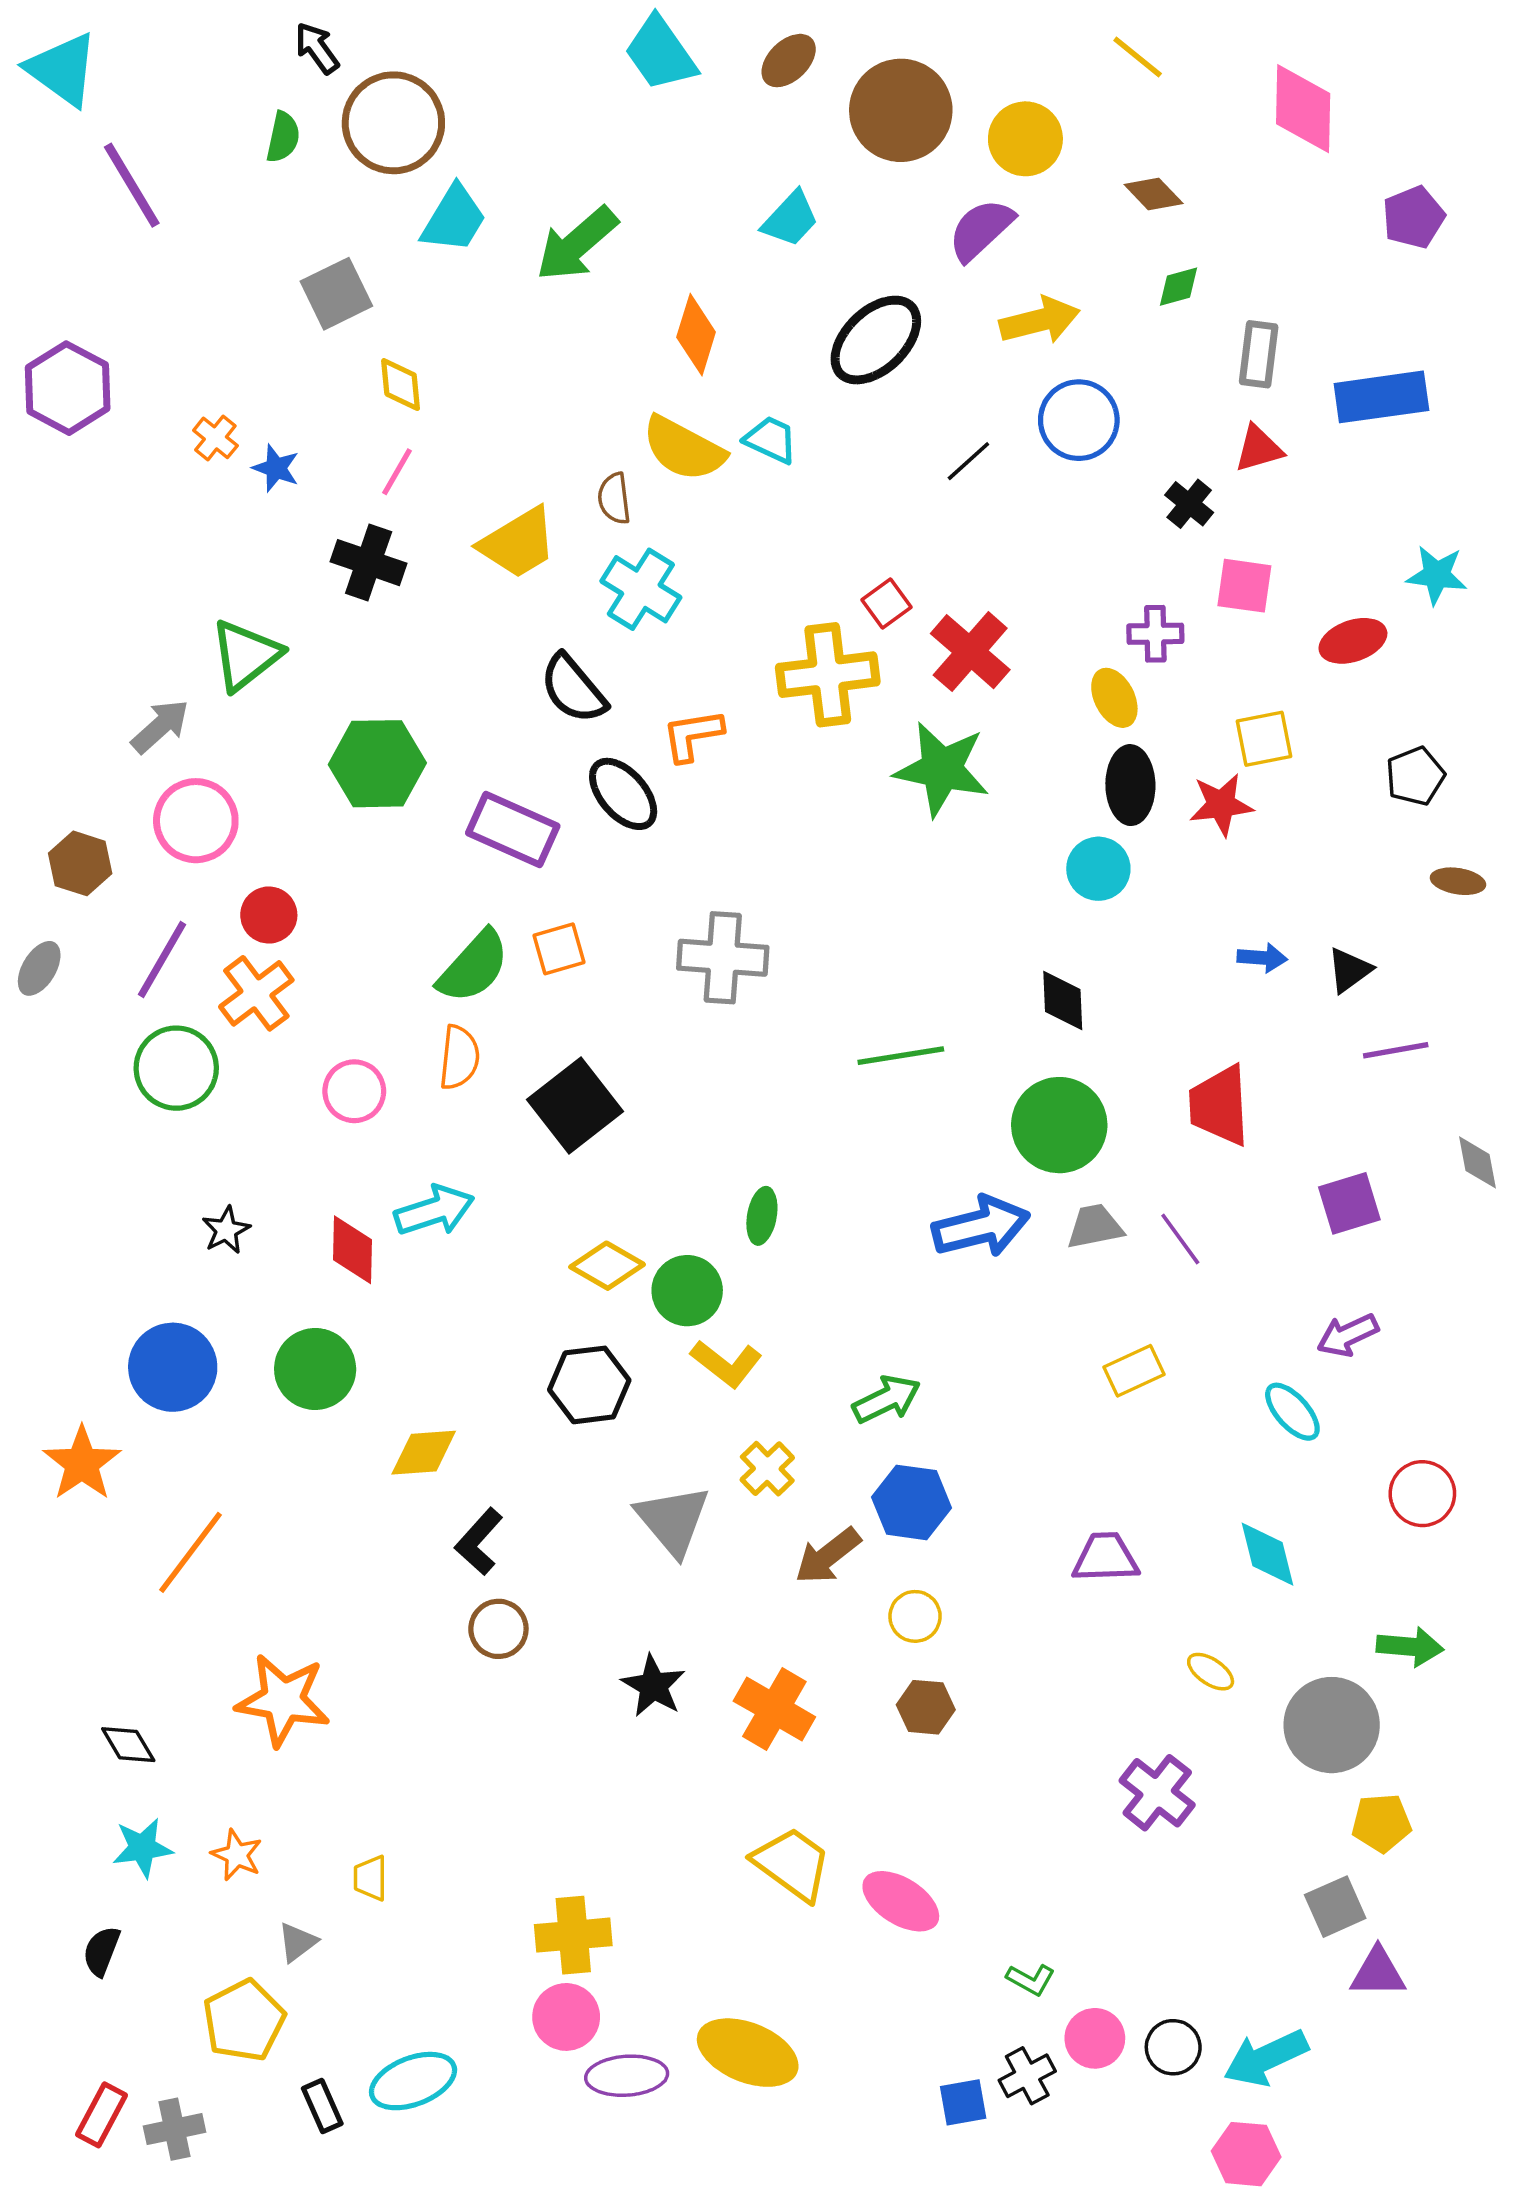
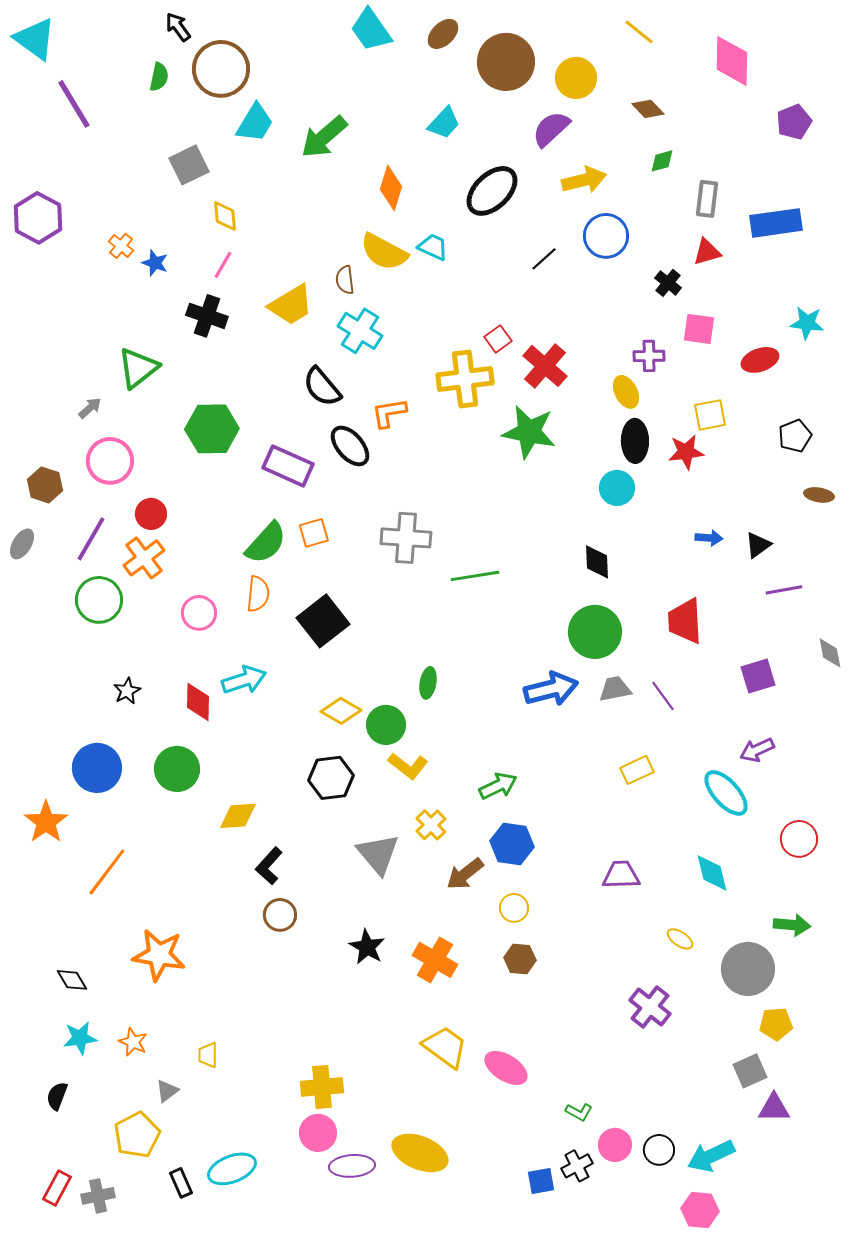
gray arrow: (160, 726) -> (90, 408), size x0.7
green line: (901, 1056) -> (475, 576), moved
cyan ellipse: (1292, 1412) -> (726, 793), size x1.4

